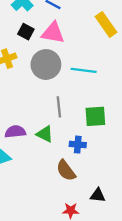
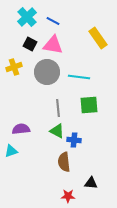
green square: (95, 116) -> (89, 105), moved
green triangle: (45, 134) -> (57, 131), moved
brown semicircle: (66, 170) -> (64, 162), turned 30

